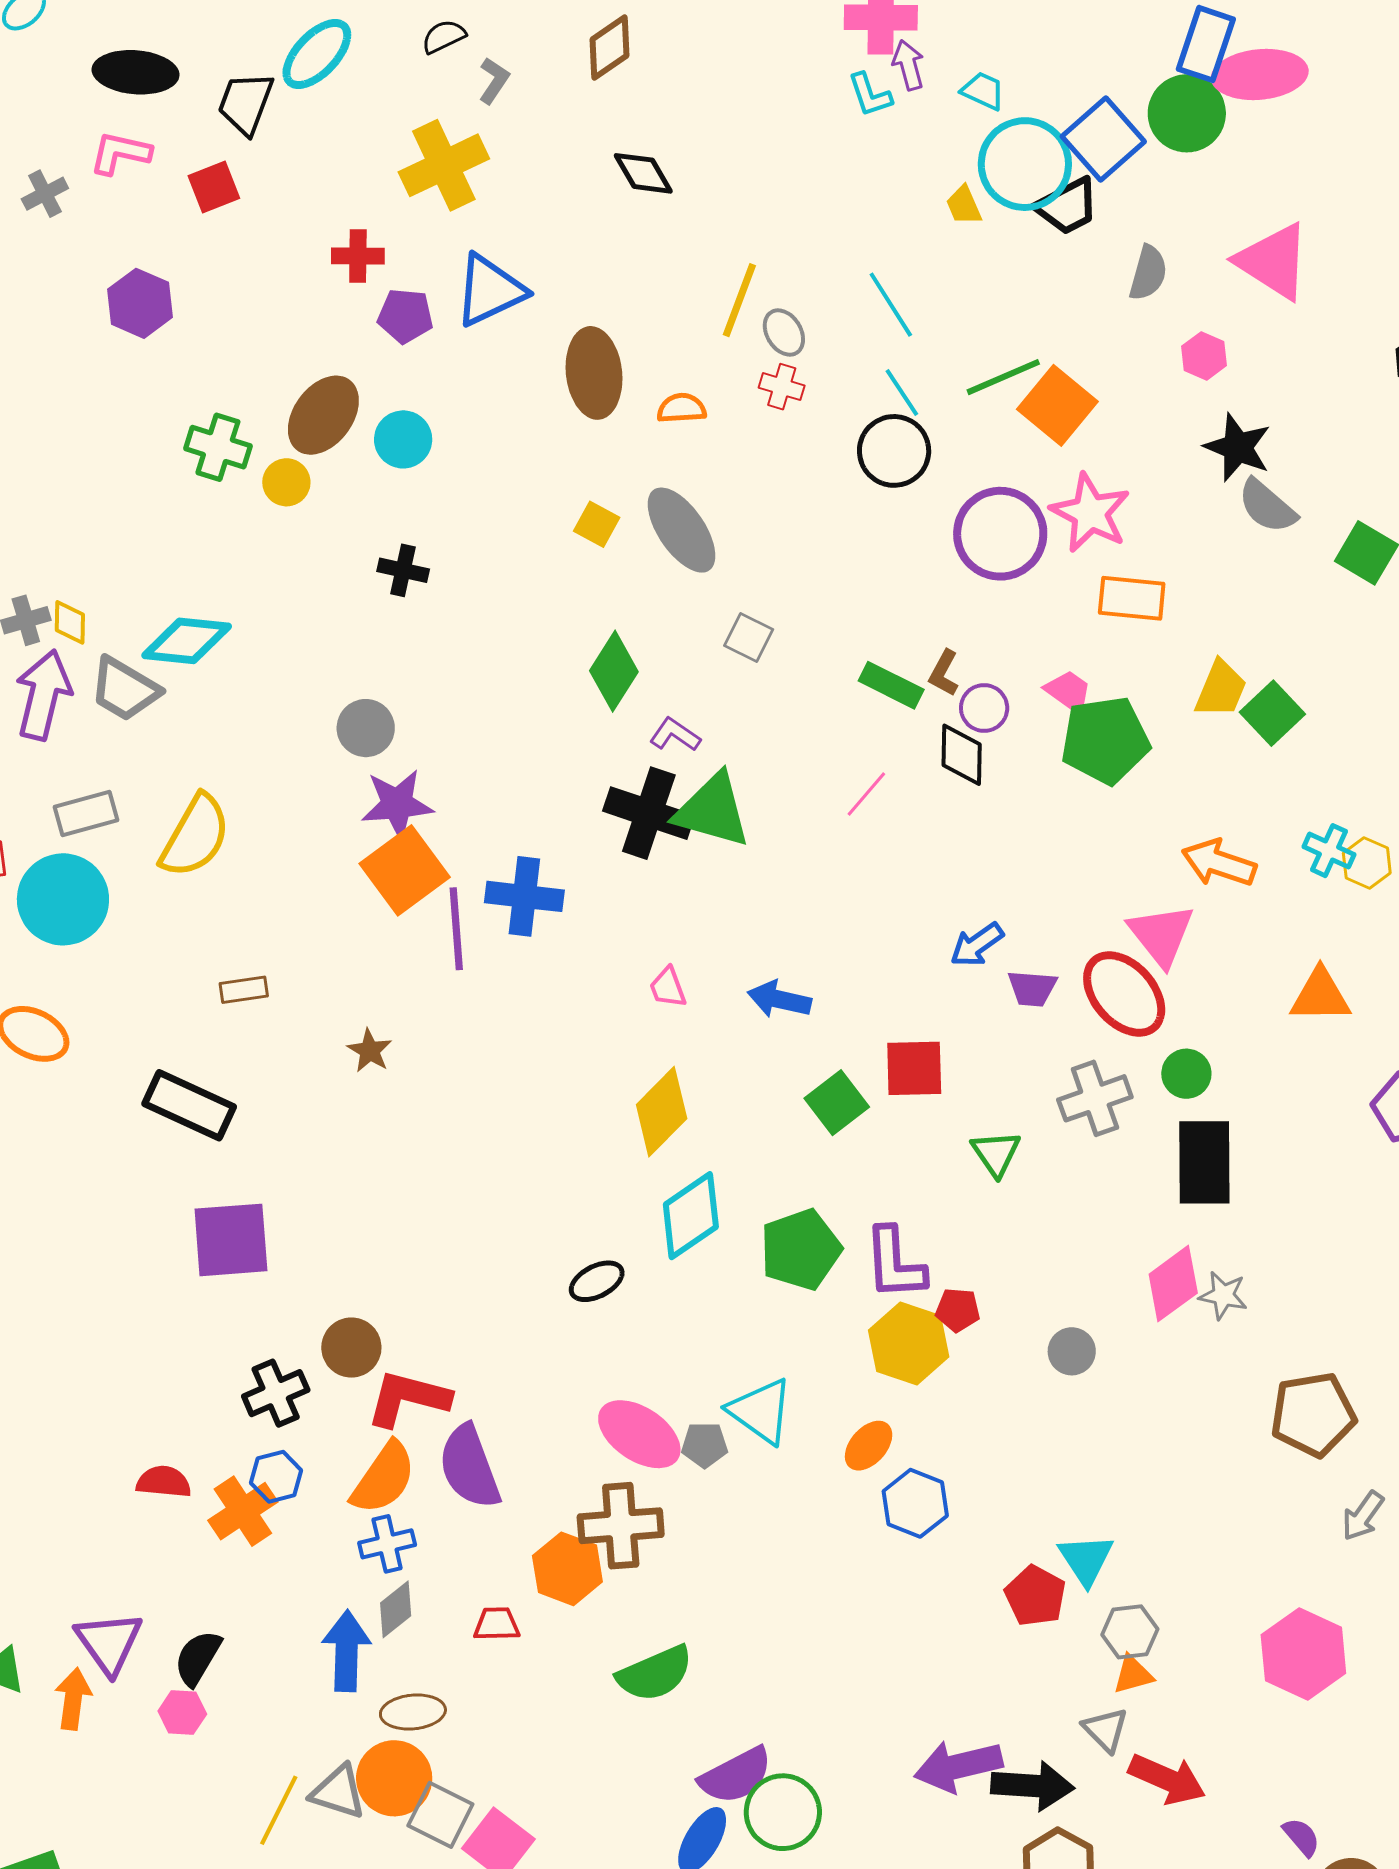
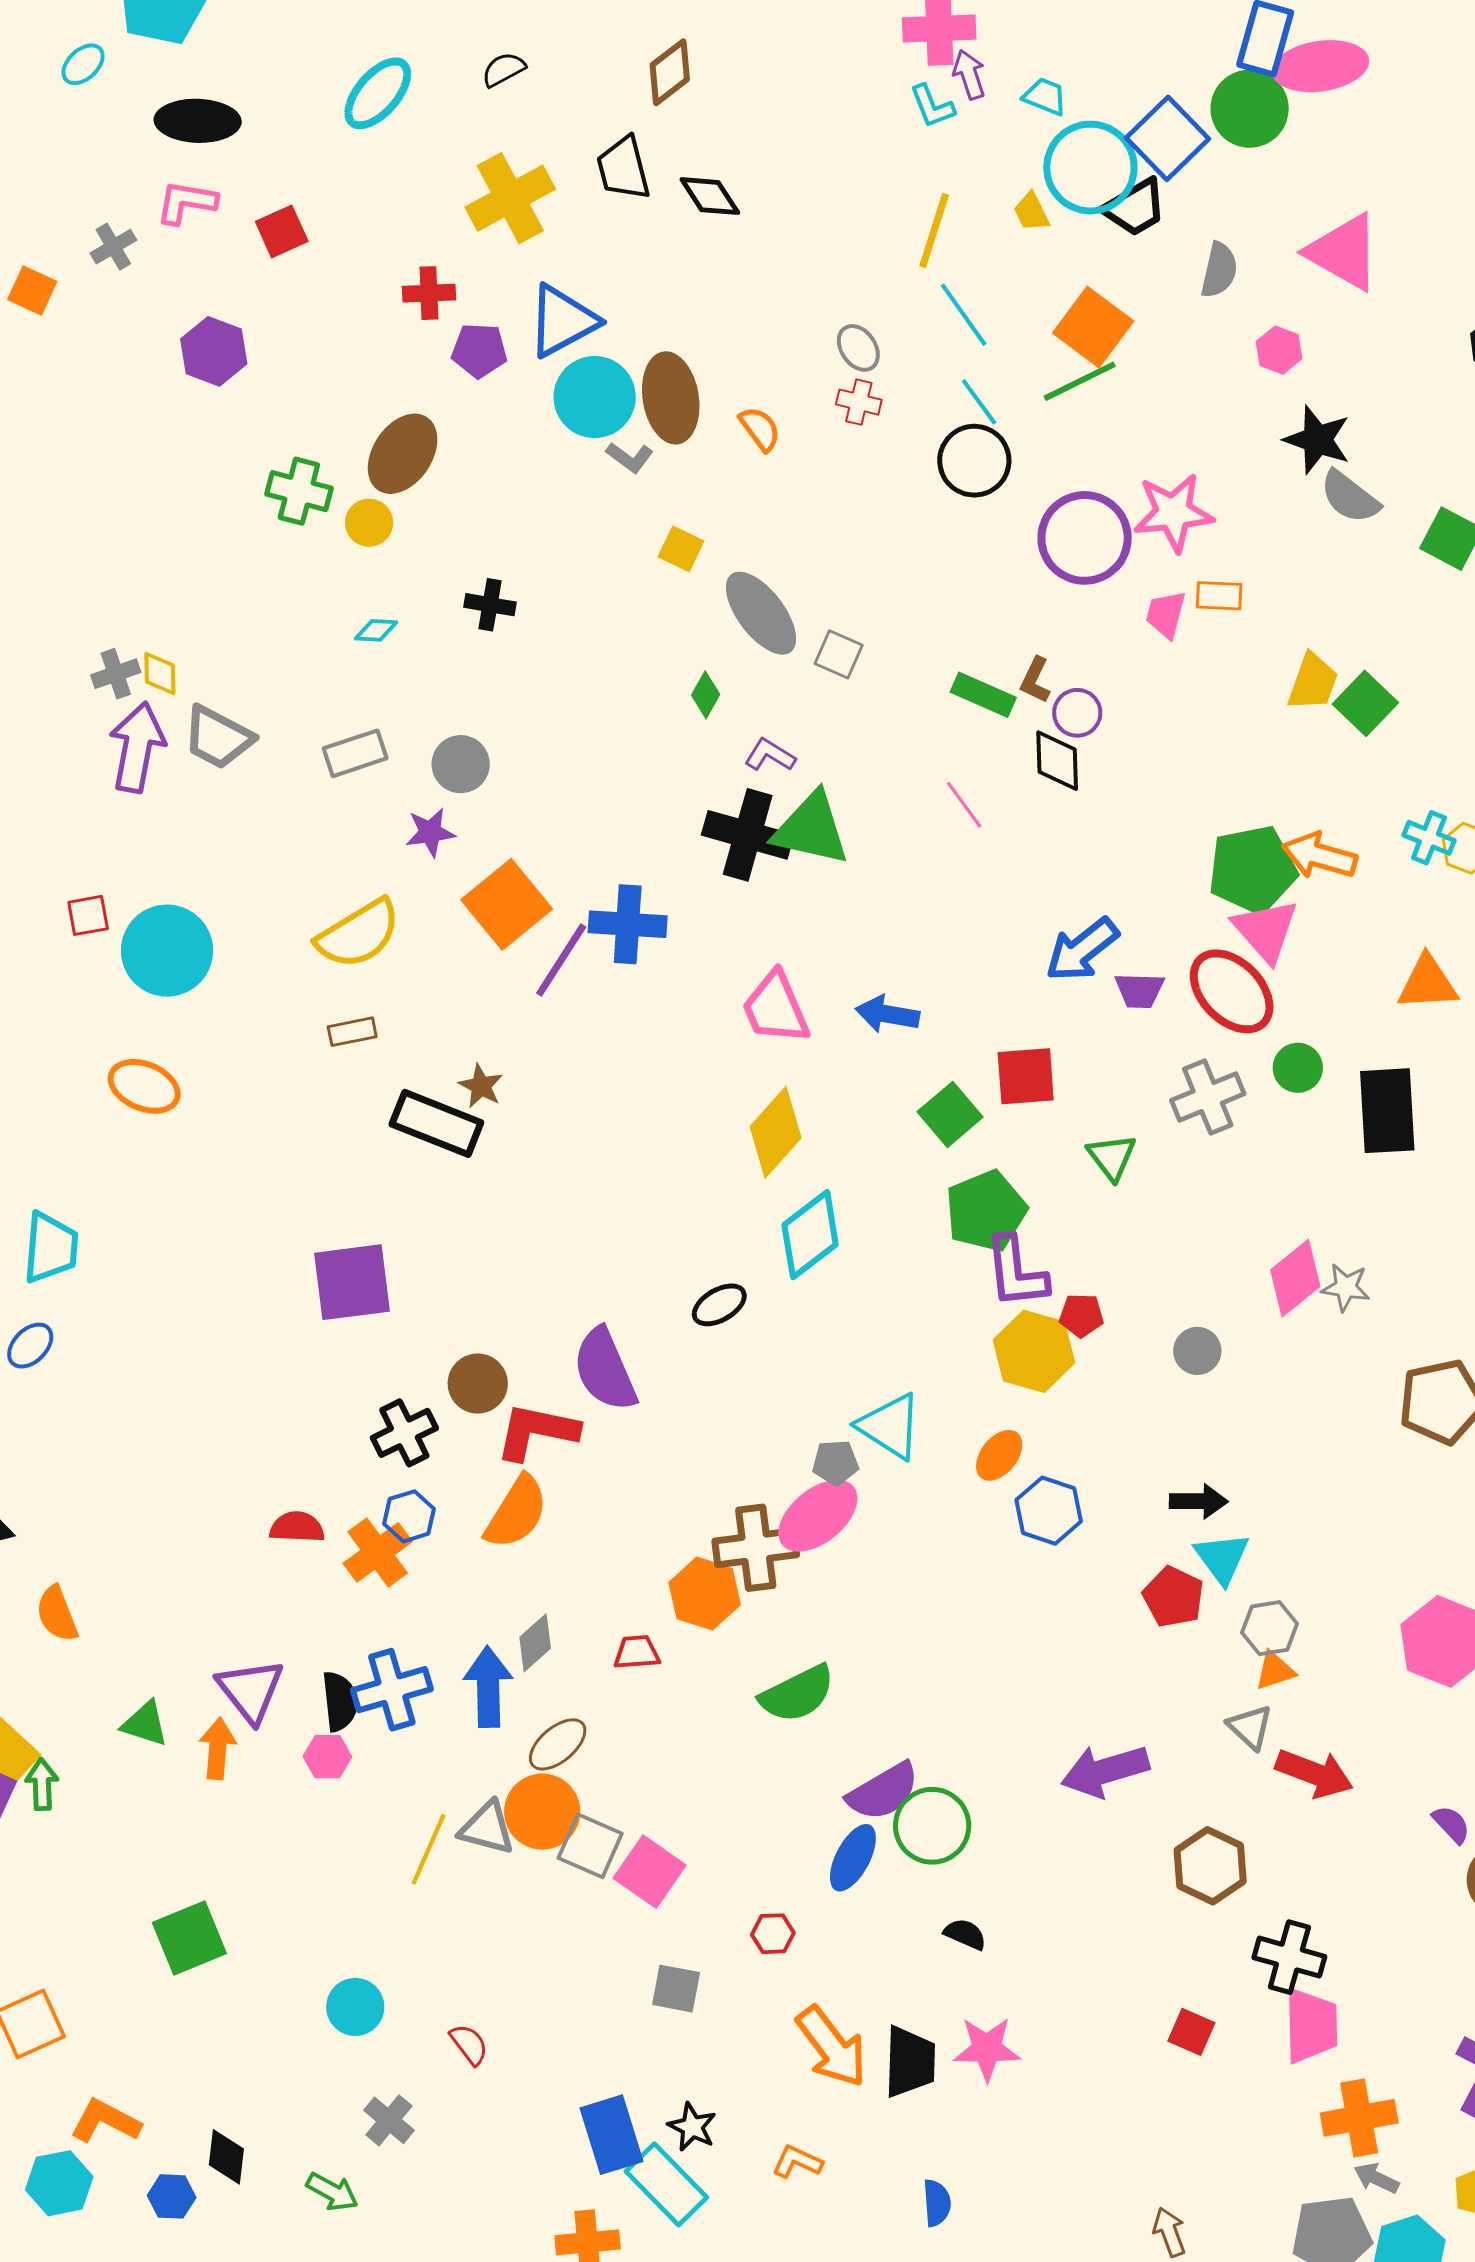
gray L-shape: (494, 81) -> (630, 457), moved, turned 96
black trapezoid: (246, 103) -> (623, 168), moved, turned -32
yellow line: (739, 300) -> (934, 231), moved
orange square: (1057, 405) -> (1093, 327), moved
orange semicircle: (682, 408) -> (760, 429), turned 60
cyan circle: (403, 439) -> (595, 397), moved, size x1.4
pink star: (1090, 513) -> (1173, 513), turned -30
gray ellipse: (682, 530) -> (761, 613), moved
orange rectangle: (1132, 598) -> (1219, 596), size x0.7
cyan diamond: (187, 641) -> (376, 630), moved, size x0.5
green diamond: (614, 671) -> (706, 695), size x0.6
pink trapezoid: (1069, 692) -> (1166, 614), moved, turned -108
green pentagon: (1105, 740) -> (1253, 869), moved
pink line: (866, 794) -> (964, 805), turned -74
purple star: (397, 804) -> (430, 832), moved, size x0.7
gray rectangle: (86, 813) -> (355, 753), moved
yellow semicircle: (195, 836) -> (358, 934), moved, turned 32
purple line: (456, 929) -> (561, 960), turned 40
blue arrow: (977, 945) -> (1082, 950), size x1.4
pink trapezoid: (668, 988) -> (776, 1008), size x1.8
black rectangle: (189, 1105) -> (436, 1123), moved
black rectangle: (1204, 1162) -> (1387, 1111), moved
green pentagon: (801, 1250) -> (986, 1211), moved
pink ellipse: (639, 1434) -> (818, 1516), moved, turned -70
purple semicircle: (469, 1467) -> (605, 1370), moved
blue cross: (387, 1544) -> (392, 1690), moved, size x1.4
black semicircle: (198, 1658) -> (340, 1701), turned 146
brown ellipse: (413, 1712) -> (558, 1744), turned -32
black arrow: (1033, 1786) -> (1199, 1501), moved, size x0.7

